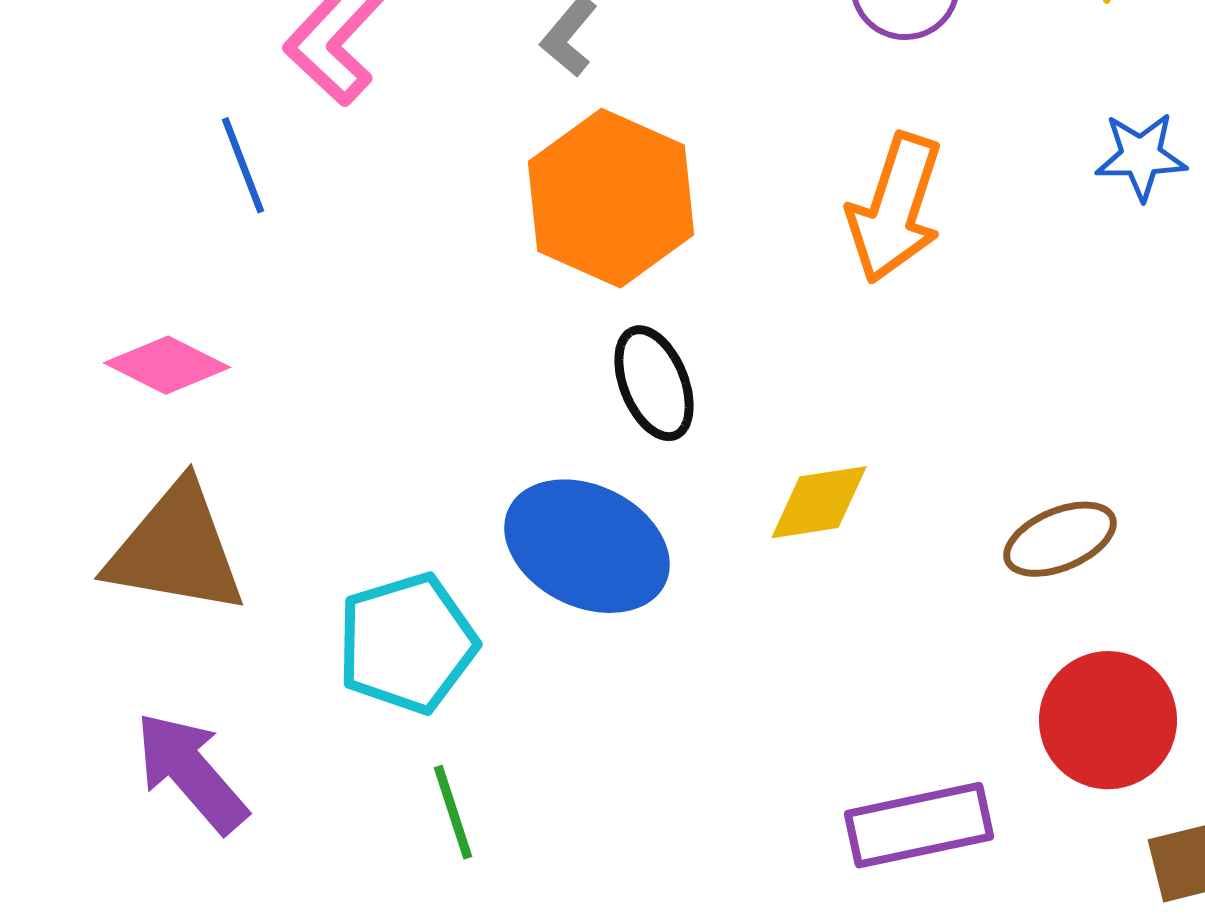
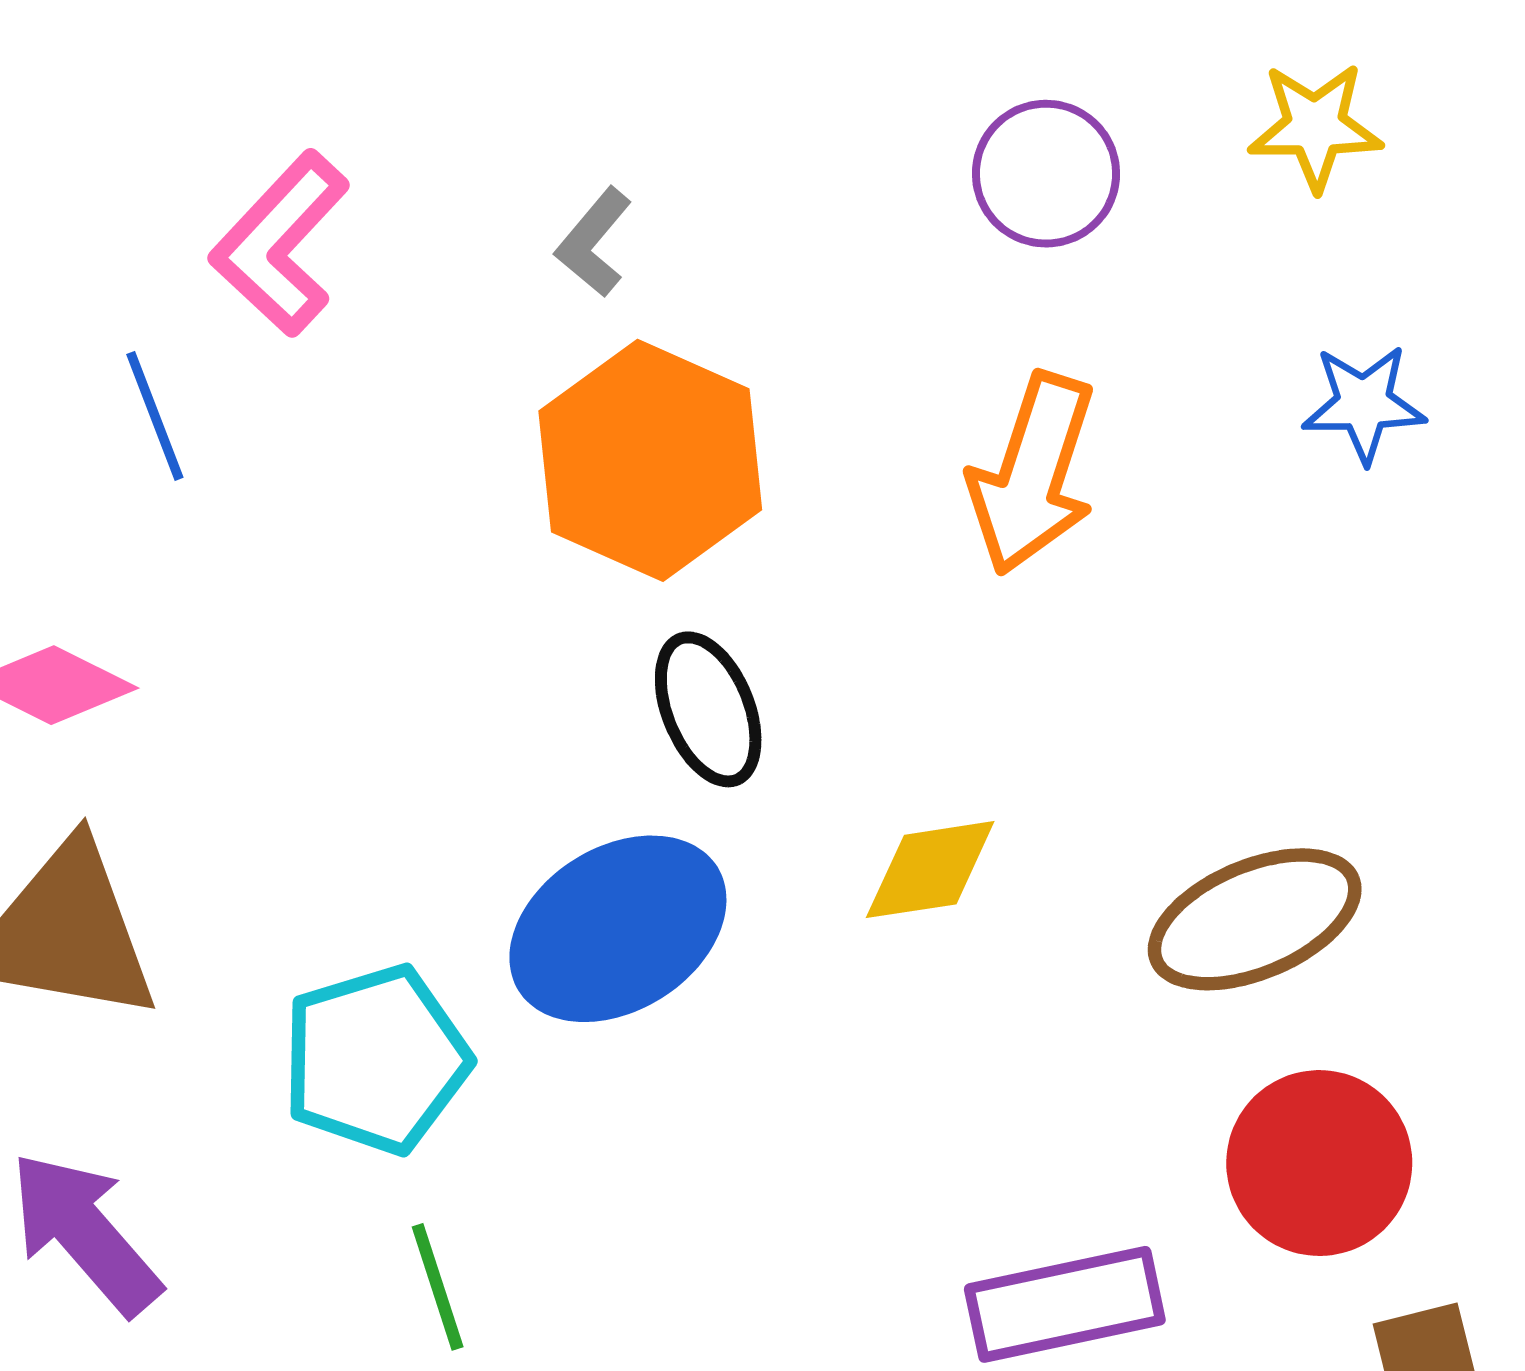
brown ellipse: (1060, 539) -> (1255, 919), size x1.4
blue ellipse: (587, 546) -> (618, 929), turned -58

